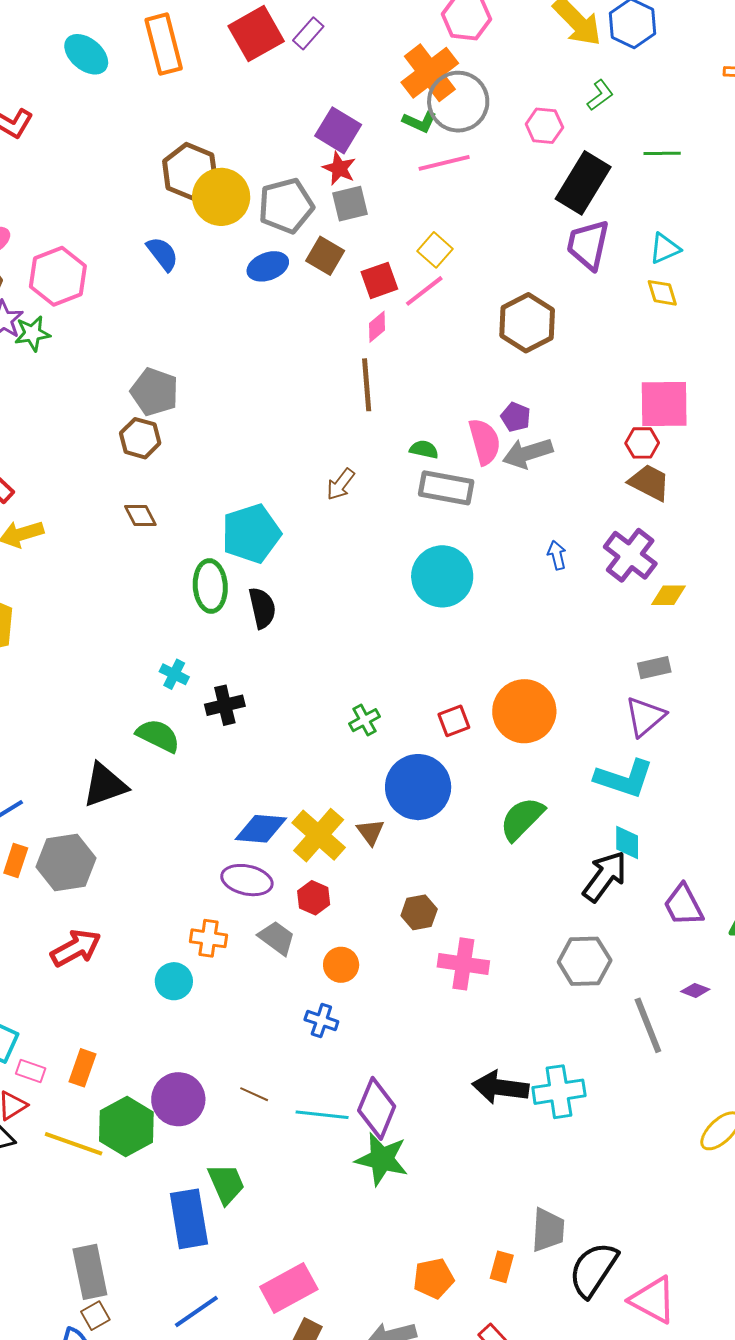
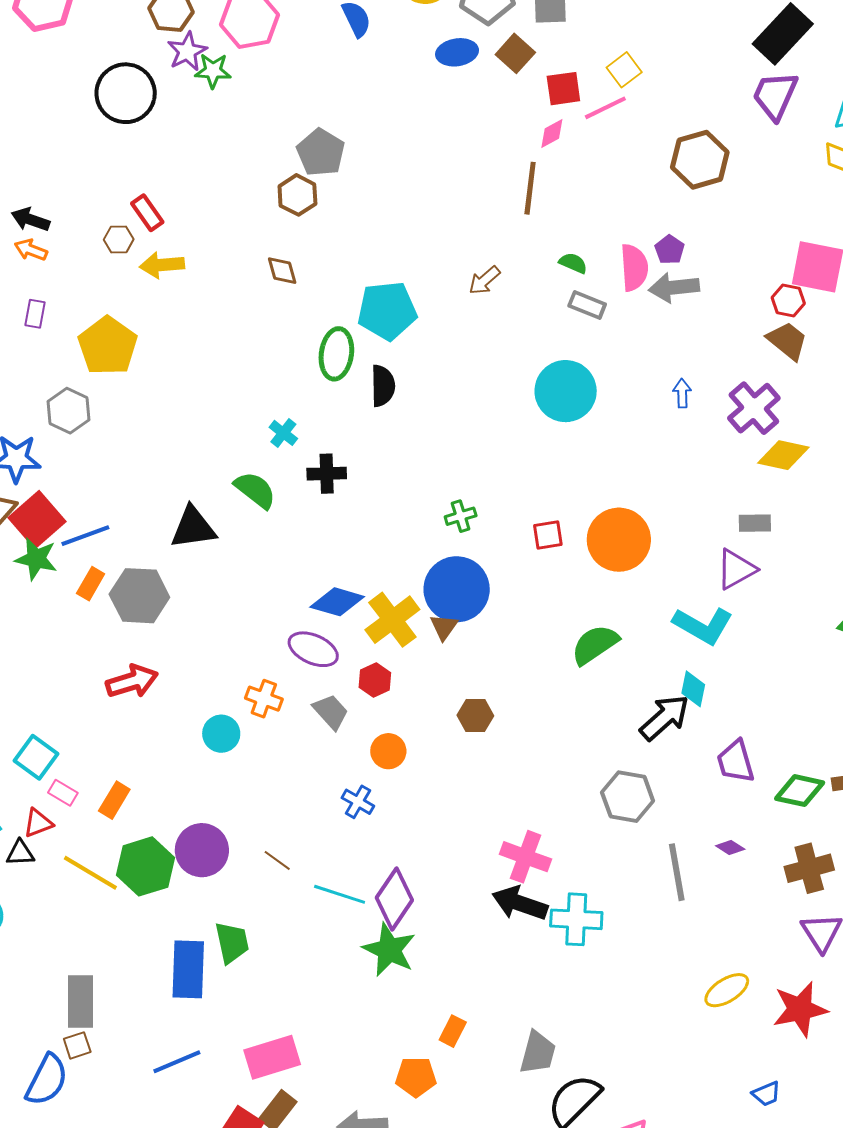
gray rectangle: (446, 488) -> (587, 305), size x0.7
yellow diamond: (668, 595) -> (783, 455), size x1.4
blue circle: (418, 787) -> (457, 589), moved
pink cross: (463, 964) -> (526, 857), moved
orange rectangle: (502, 1267) -> (453, 1031), moved

